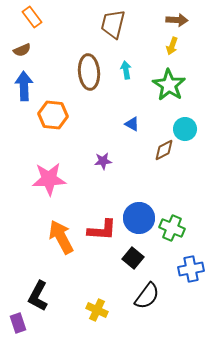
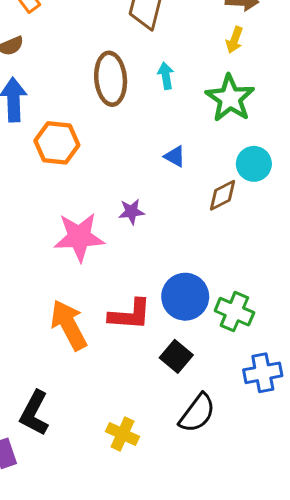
pink star: (49, 179) -> (79, 237), moved

